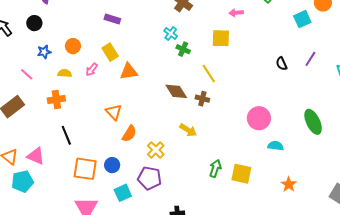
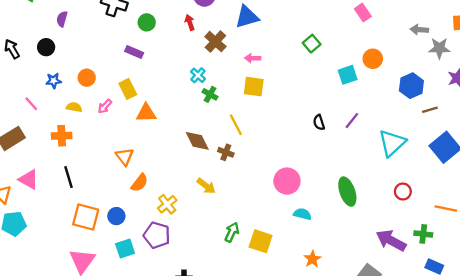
pink arrow: (236, 13) -> (253, 58), moved
pink triangle: (36, 156) -> (29, 180), moved

